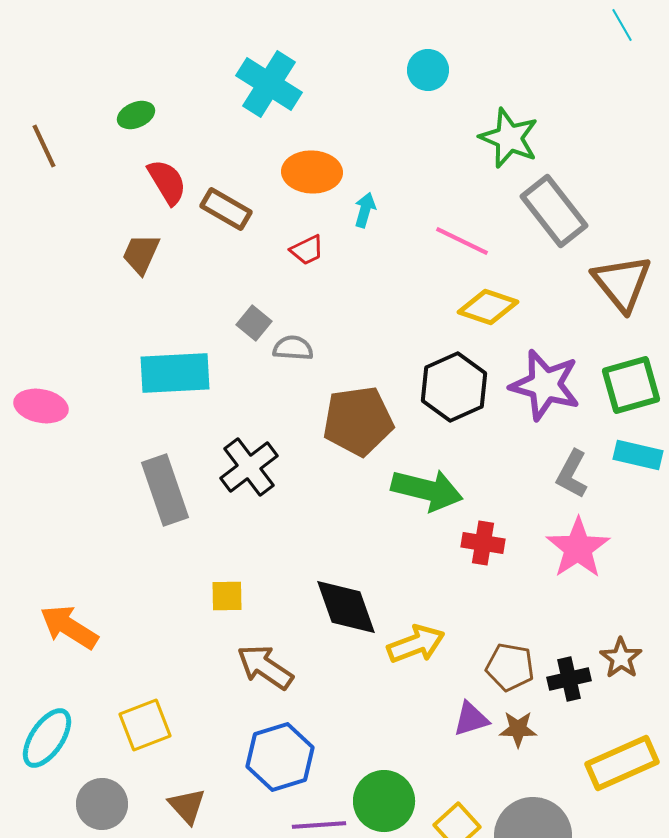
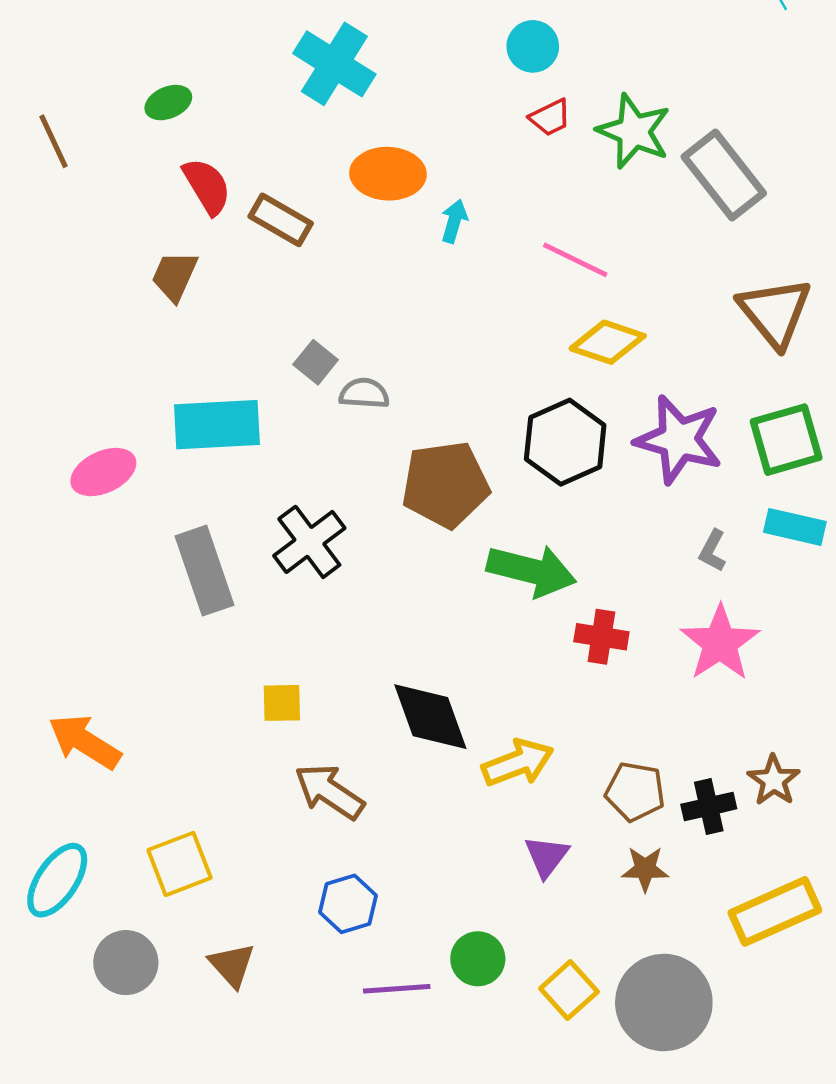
gray rectangle: (554, 211) -> (724, 175), moved
red trapezoid: (307, 250) -> (550, 118), moved
pink ellipse: (41, 406) -> (103, 472), moved, turned -36
gray L-shape: (572, 474) -> (713, 551), size x0.7
purple triangle: (471, 719) -> (546, 856), moved, turned -36
blue hexagon: (280, 757) -> (348, 904), size x0.7
green circle: (384, 801) -> (478, 959), size x0.7

